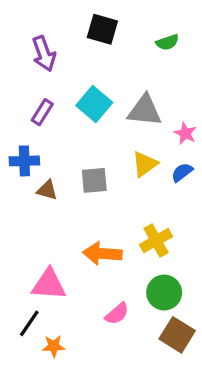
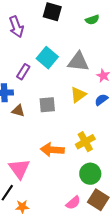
purple rectangle: (42, 112) -> (23, 72), moved
pink triangle: (49, 284) -> (19, 169), turned 50
pink semicircle: (117, 314) -> (73, 203), moved

